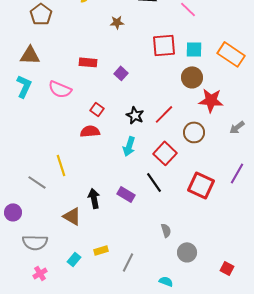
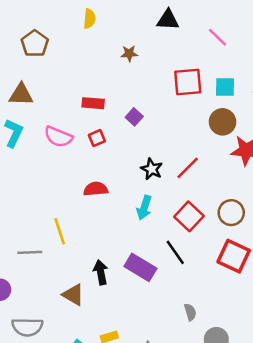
red square: (97, 109) -> (97, 138), moved, turned 32
brown circle: (194, 132) -> (231, 213), moved
gray line: (37, 182) -> (30, 252), turned -36
purple rectangle: (126, 194) -> (140, 267), size x1.4

